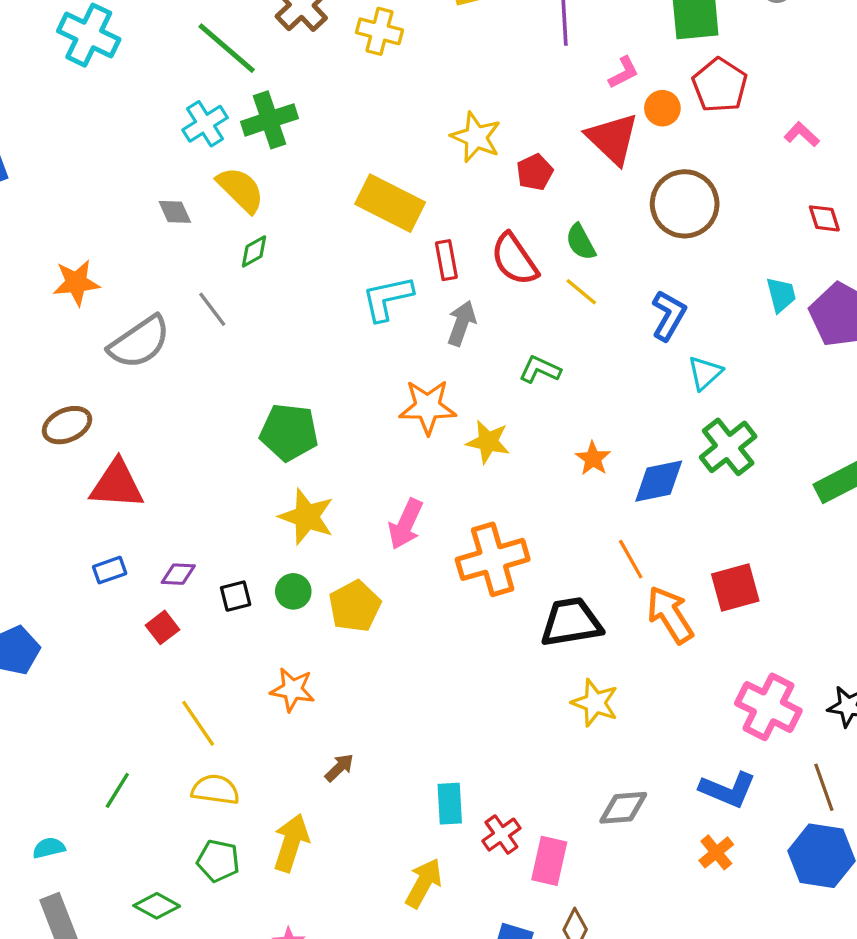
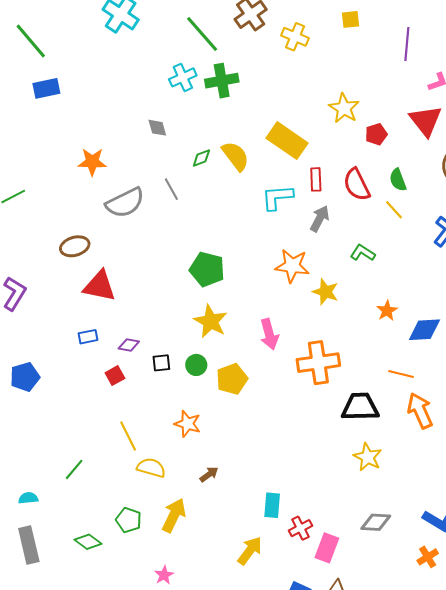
yellow semicircle: (241, 190) -> (235, 156), moved
pink arrow: (406, 524) -> (269, 334), turned -48
orange line: (631, 559) -> (401, 374), turned -55
yellow semicircle: (215, 790) -> (151, 468), moved

